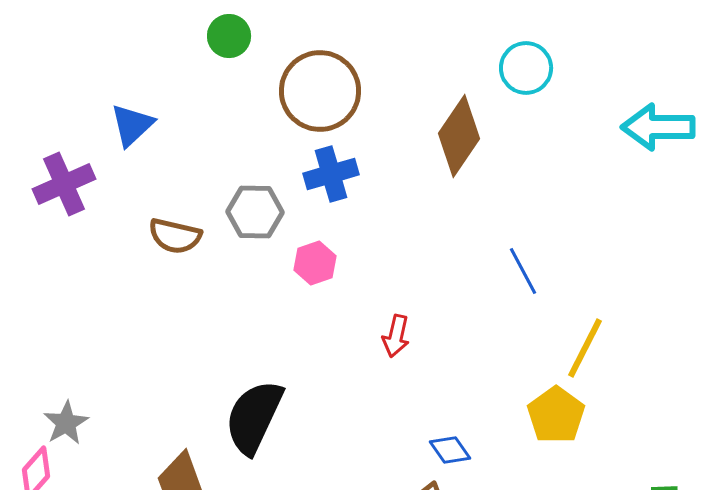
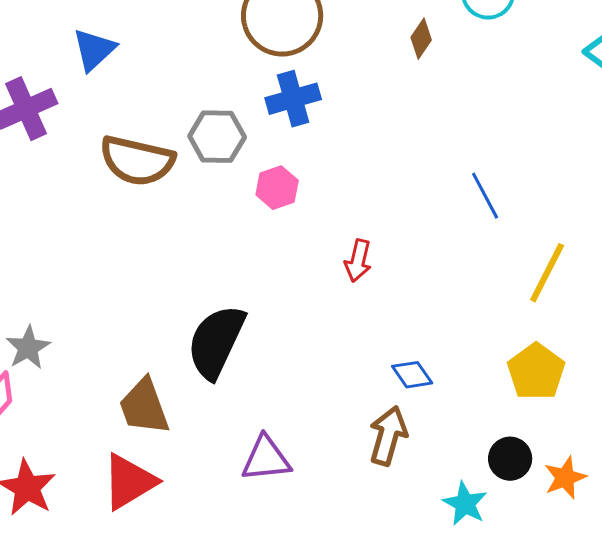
brown diamond: (459, 136) -> (421, 39), moved, size x0.5
brown semicircle: (175, 236) -> (137, 161), size x1.4
yellow pentagon: (556, 415) -> (536, 372), moved

